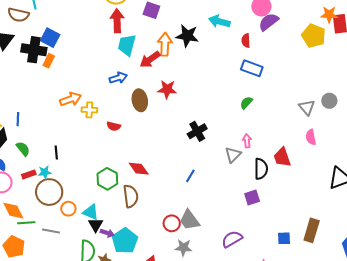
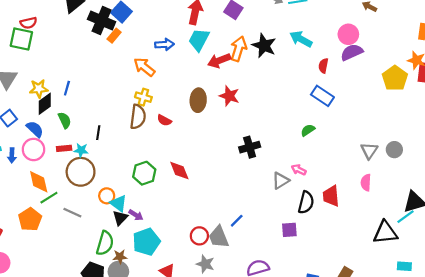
blue arrow: (118, 78) -> (165, 44), moved
orange arrow: (71, 99) -> (144, 67), moved, turned -135
pink arrow: (247, 141) -> (299, 170), turned -72
blue line: (190, 176) -> (237, 221), moved
brown semicircle: (131, 196) -> (138, 117), moved
orange circle: (68, 209) -> (107, 196), moved
green line: (26, 223) -> (49, 198), turned -42
purple arrow: (107, 233) -> (136, 215), moved

